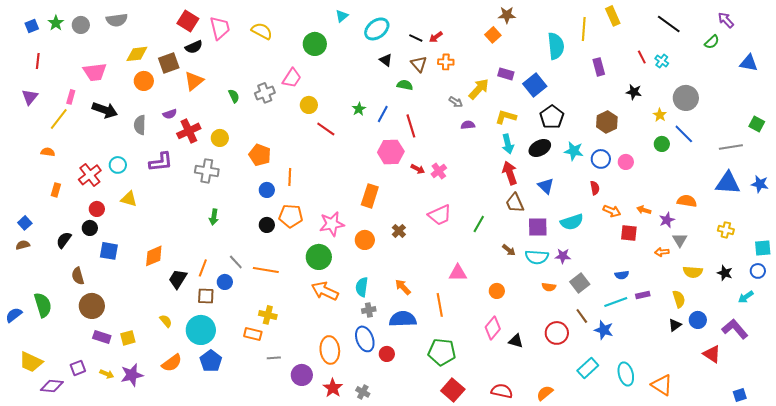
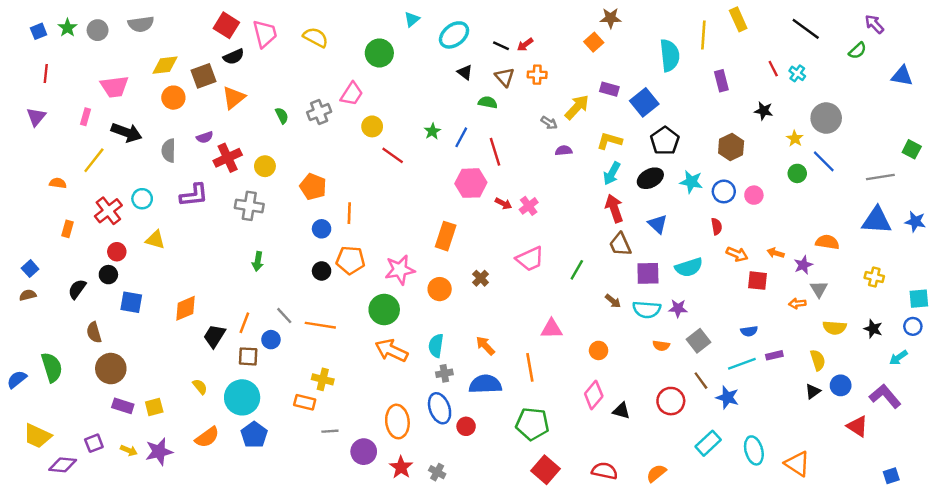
yellow line: (59, 119) -> (94, 160), moved
cyan arrow: (508, 144) -> (612, 173), turned 42

